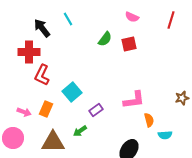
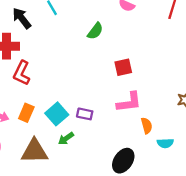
red square: (129, 44) -> (123, 67), moved
cyan square: (72, 92) -> (57, 114), moved
purple rectangle: (96, 110) -> (85, 114), turned 48

